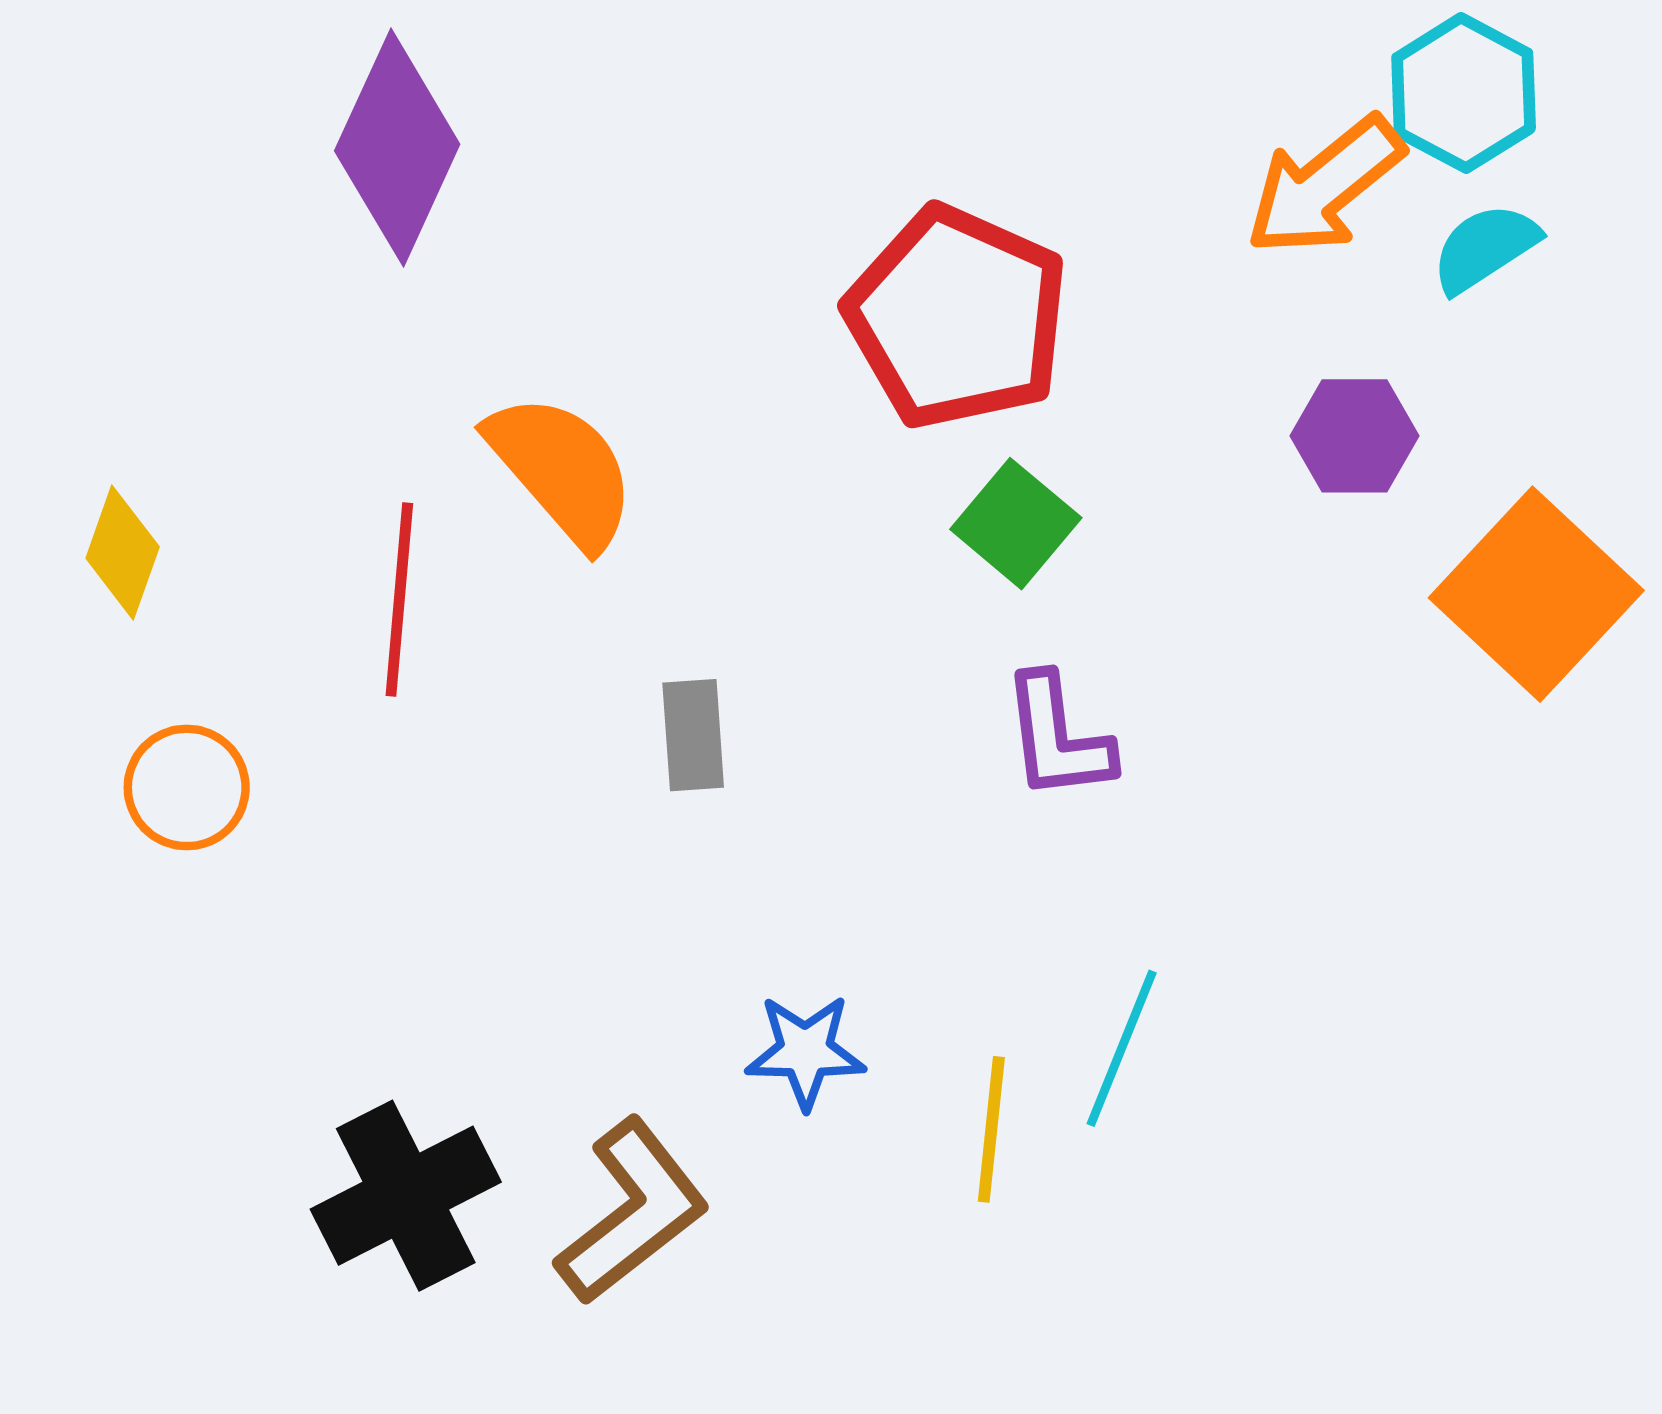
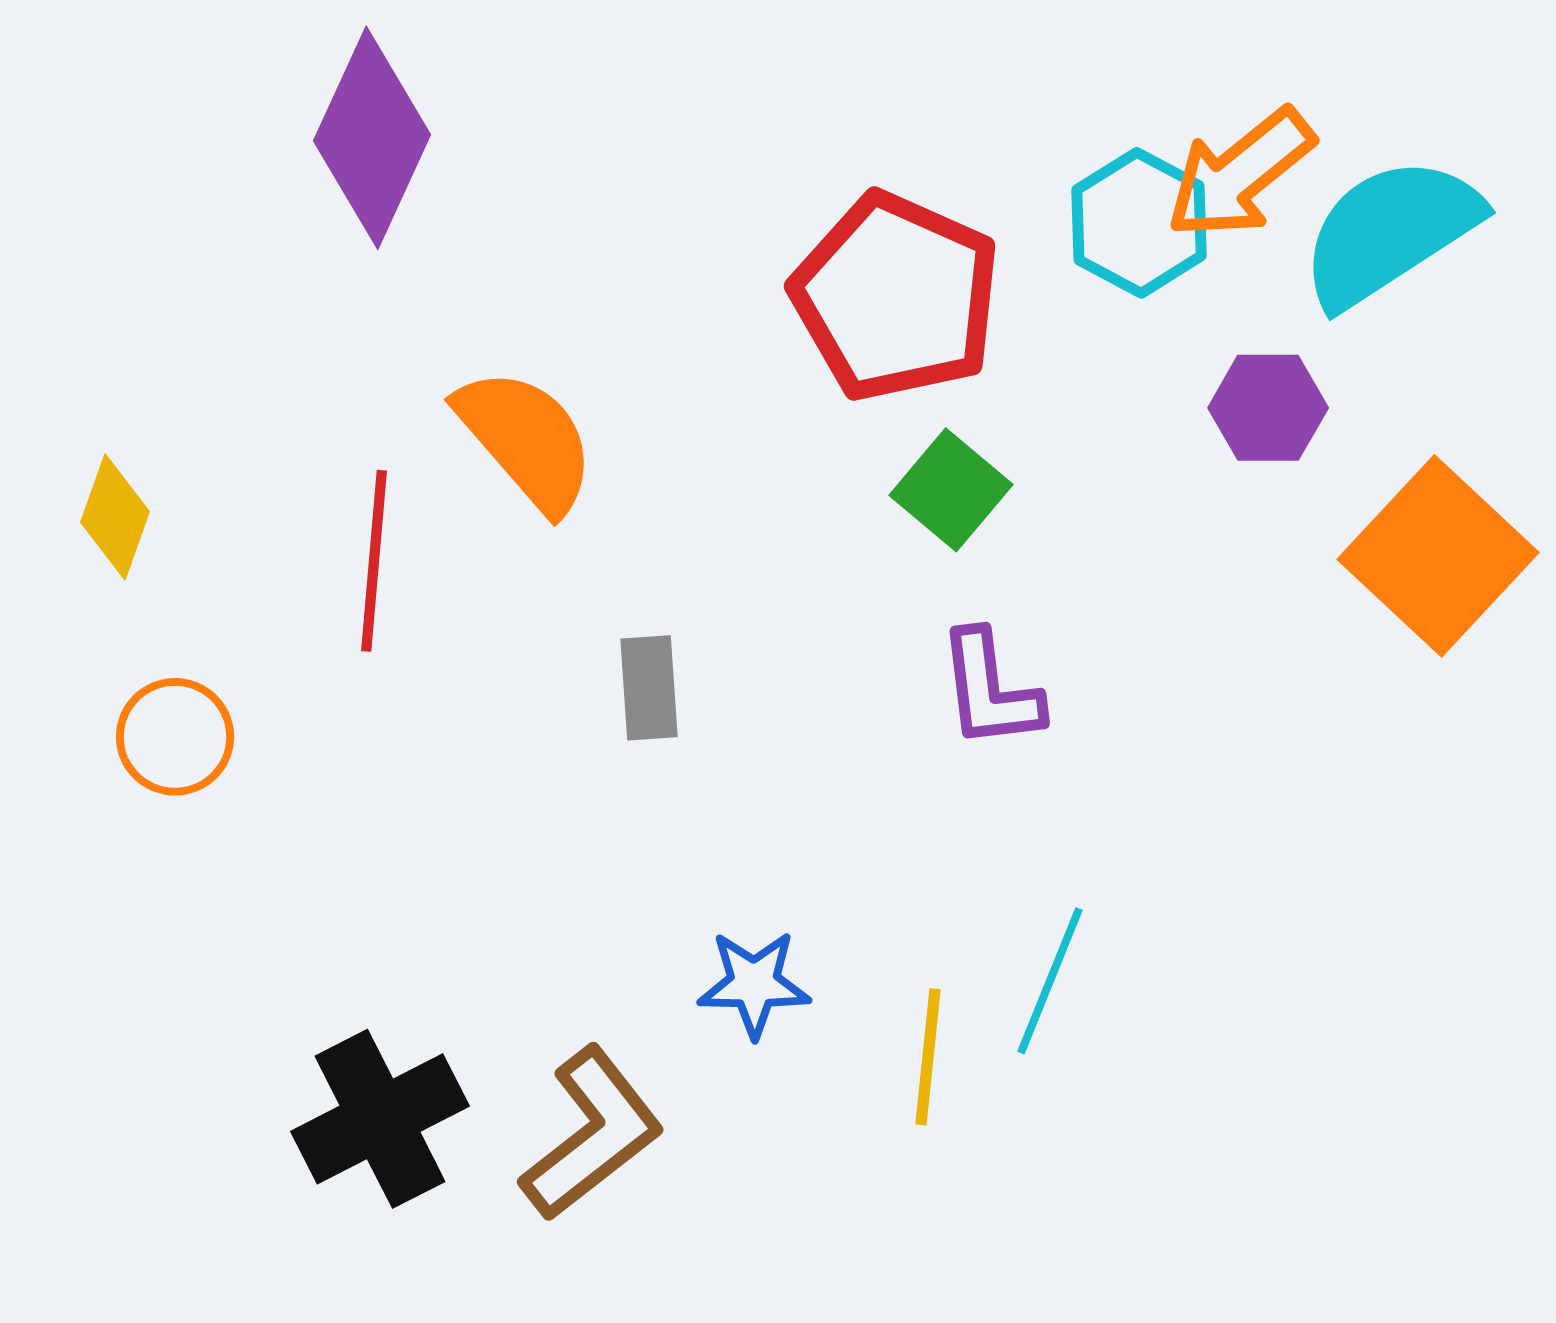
cyan hexagon: (1464, 93) -> (1139, 223), moved
cyan semicircle: (1485, 248) -> (1390, 232), size x1.8

